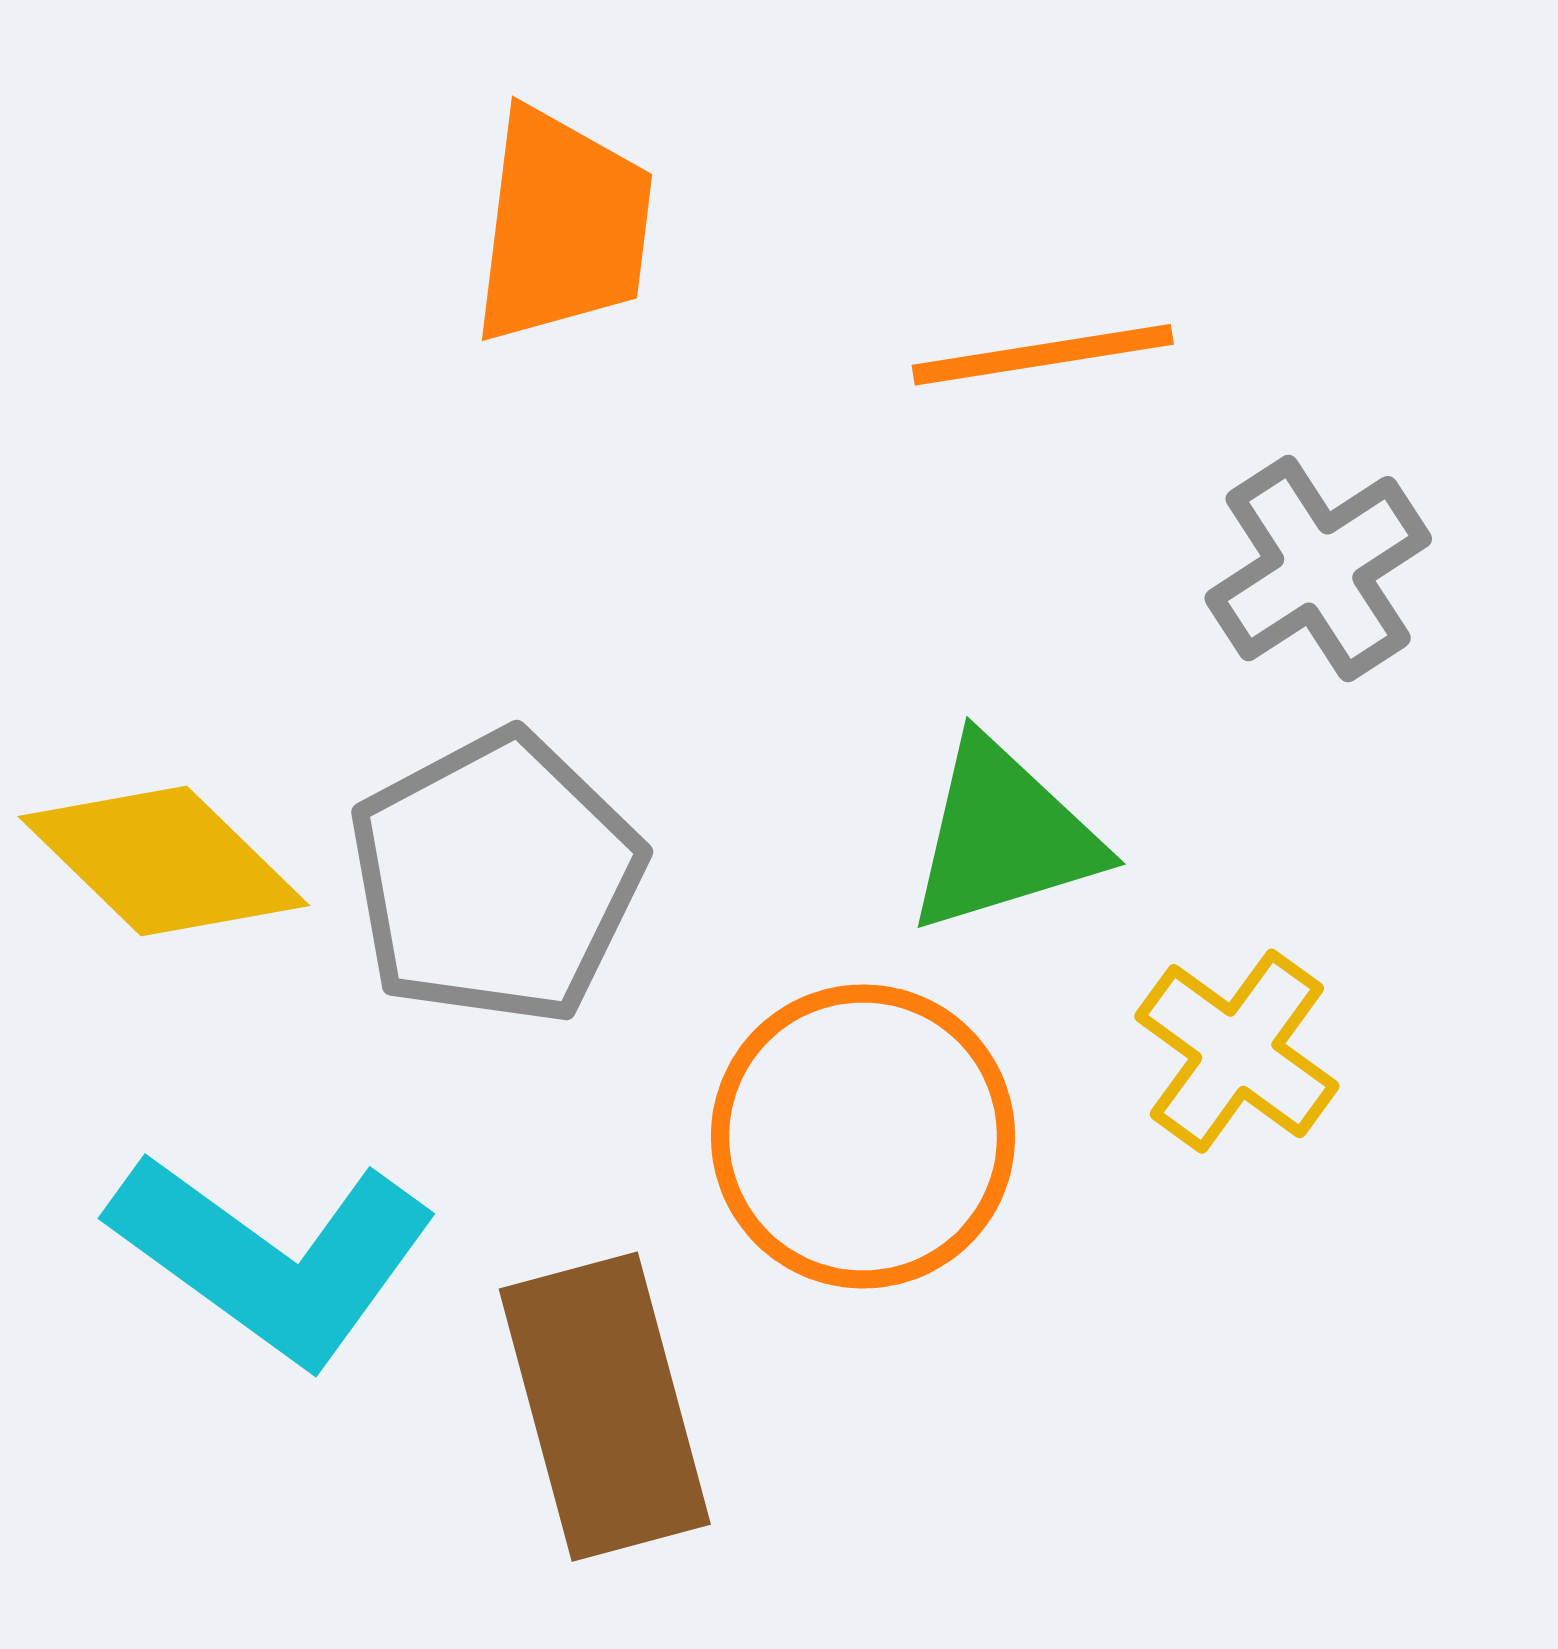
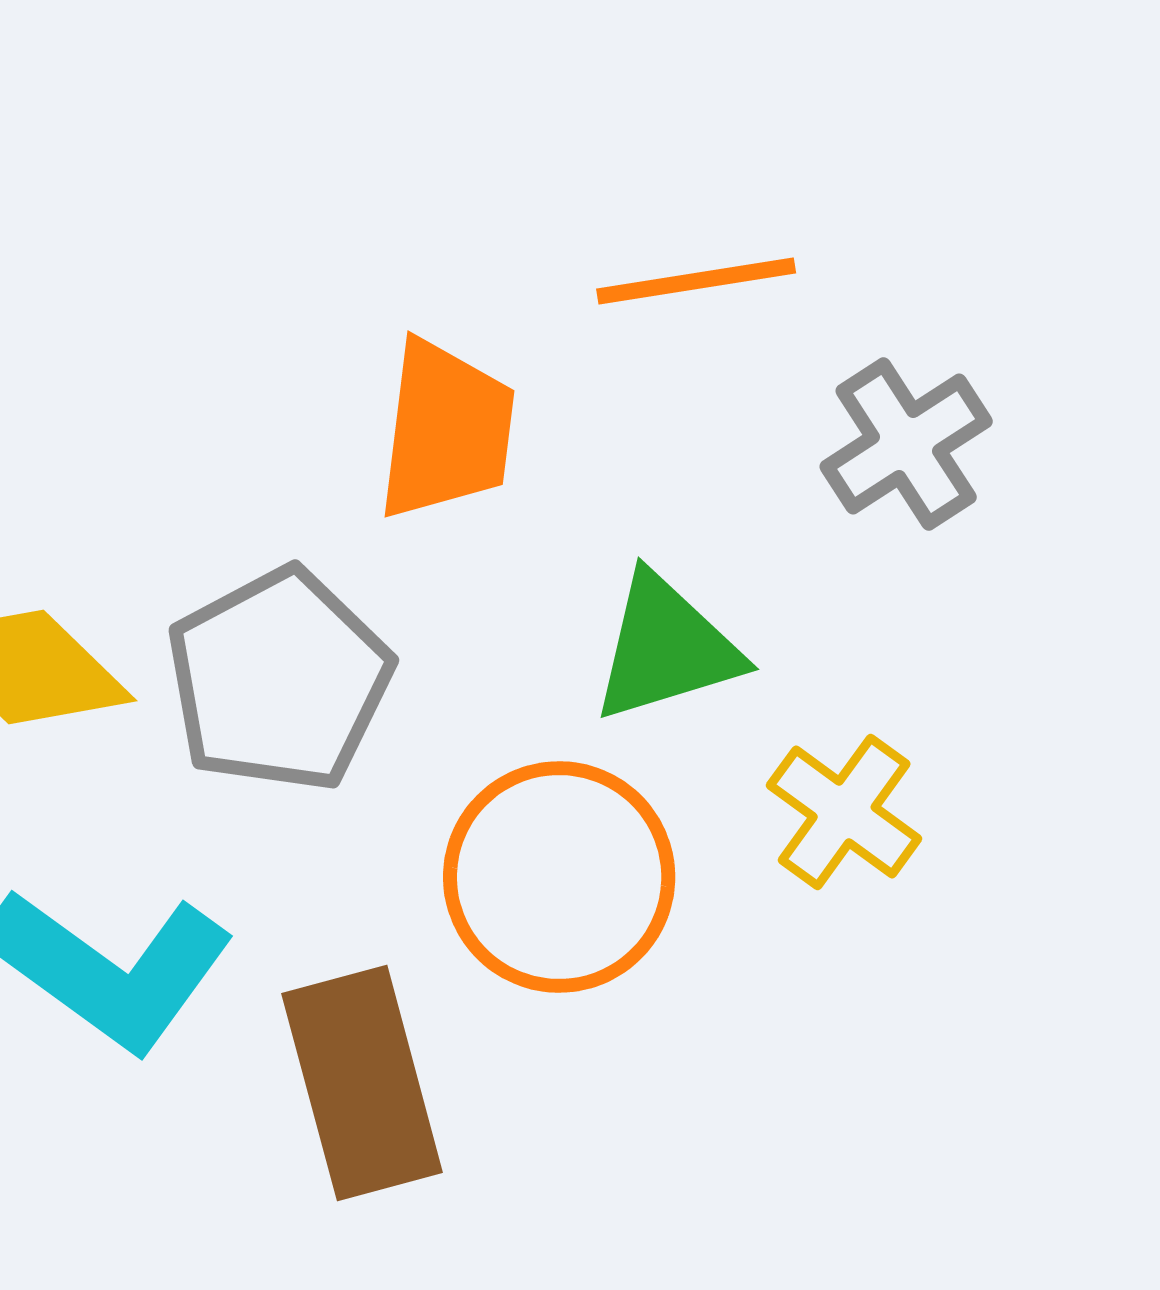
orange trapezoid: (563, 226) -> (446, 430), moved

